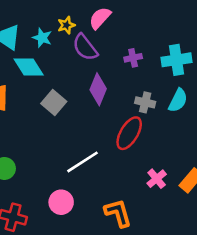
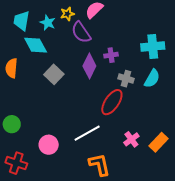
purple cross: (133, 58) -> (111, 55), moved
white line: (83, 162) -> (87, 133), moved
pink circle: (61, 202) -> (49, 145), moved

